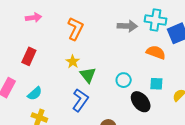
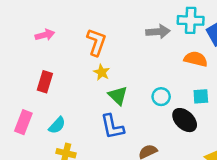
yellow star: (73, 62) -> (102, 72), moved
blue L-shape: (80, 100) -> (112, 127), turned 140

